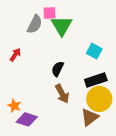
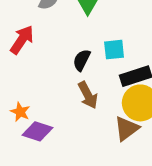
cyan square: (94, 51) -> (114, 50), moved, turned -35
red arrow: (15, 55) -> (22, 40), size x1.5

